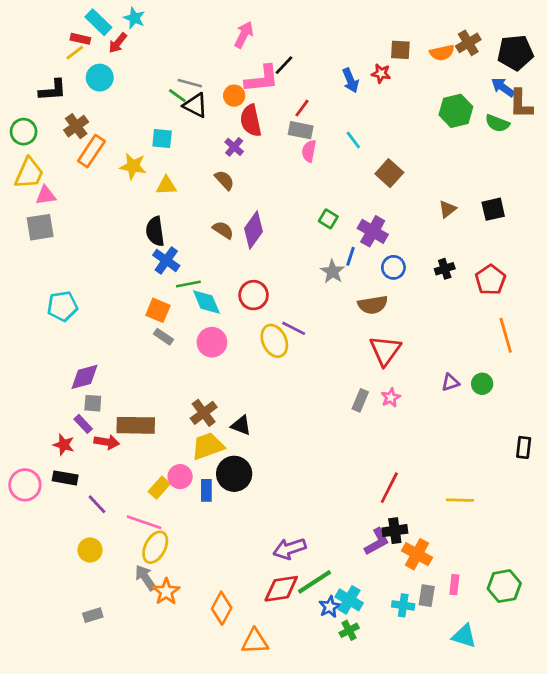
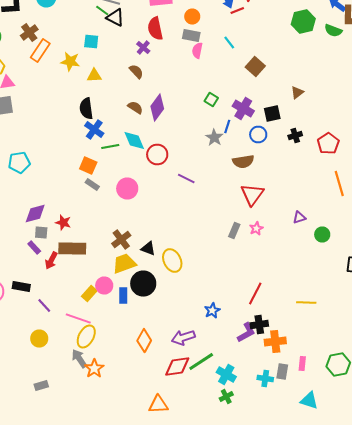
orange circle: (234, 96) -> (192, 16), moved
red line: (302, 108) -> (237, 10), moved, turned 32
black square: (493, 209) -> (272, 114), moved
cyan diamond: (206, 302) -> (134, 140), moved
yellow ellipse: (274, 341) -> (172, 260), moved
green circle: (482, 384) -> (322, 234), moved
red arrow: (107, 442) -> (51, 260), turned 108
red star: (64, 445) -> (63, 222), moved
orange cross: (417, 554) -> (275, 342), turned -35
blue star: (330, 607) -> (212, 310), moved
orange diamond: (222, 608) -> (144, 340), moved

